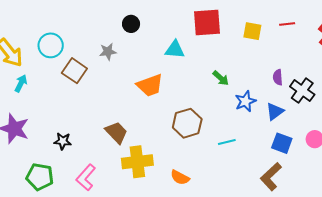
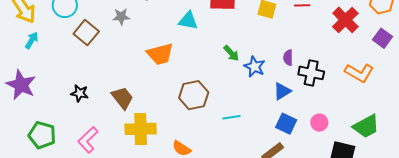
black cross: (302, 91) -> (311, 73), turned -30
blue star: (246, 101) -> (255, 67), moved, turned -30
black star: (63, 141) -> (80, 93), moved

